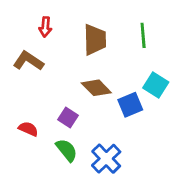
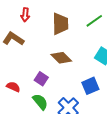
green line: (143, 35) -> (94, 21), turned 60
blue square: (130, 105) -> (90, 86), moved

